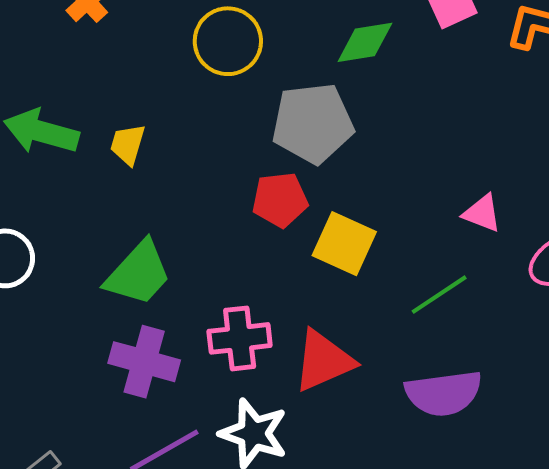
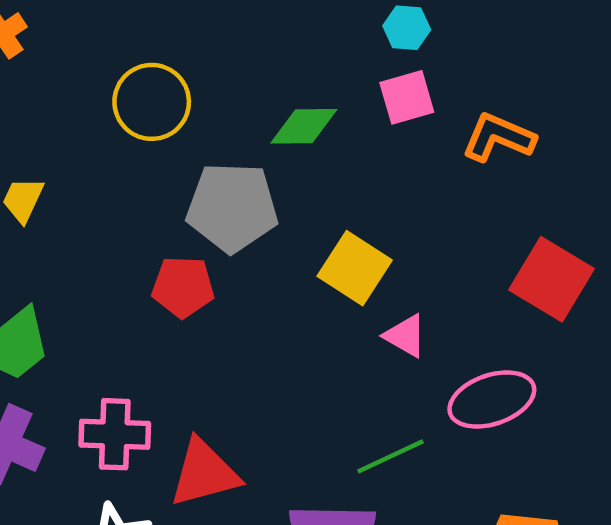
yellow square: (344, 244) -> (355, 268), moved
green line: (439, 295) -> (391, 456), moved

